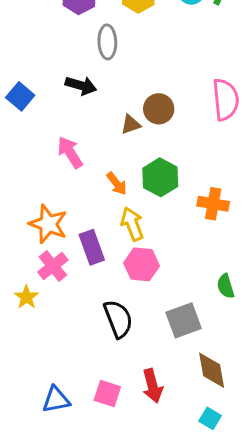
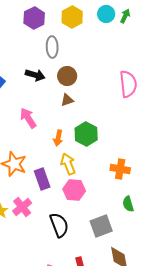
brown circle: (159, 109) -> (67, 76), moved
orange arrow: (117, 184) -> (58, 138), turned 49
orange cross: (213, 204) -> (120, 169), moved
pink cross: (53, 266) -> (22, 207), moved

